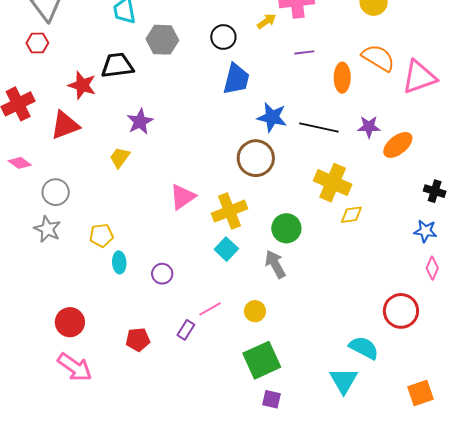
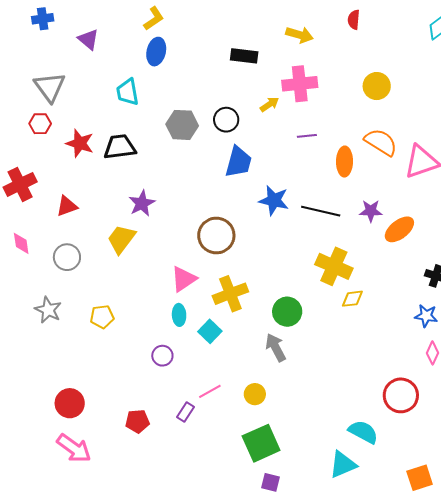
gray hexagon: (162, 40) -> (182, 125), moved
red star: (82, 85) -> (80, 143), moved
red triangle: (65, 125) -> (67, 206), size x0.7
yellow trapezoid: (120, 157) -> (121, 239), size x1.4
brown circle: (256, 158) -> (216, 236), moved
pink diamond: (20, 163) -> (21, 243), turned 45
gray circle: (56, 192) -> (67, 257), moved
cyan square: (226, 249) -> (210, 331), moved
cyan ellipse: (119, 262) -> (179, 315), moved
cyan triangle: (344, 381) -> (343, 465), turned 36

